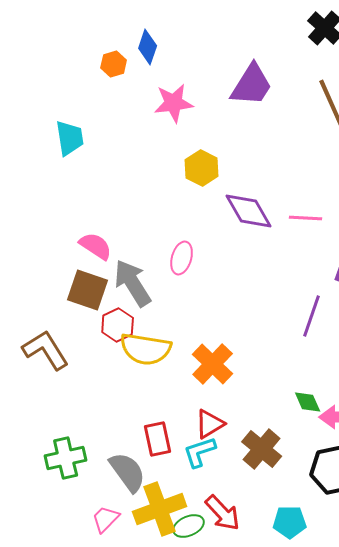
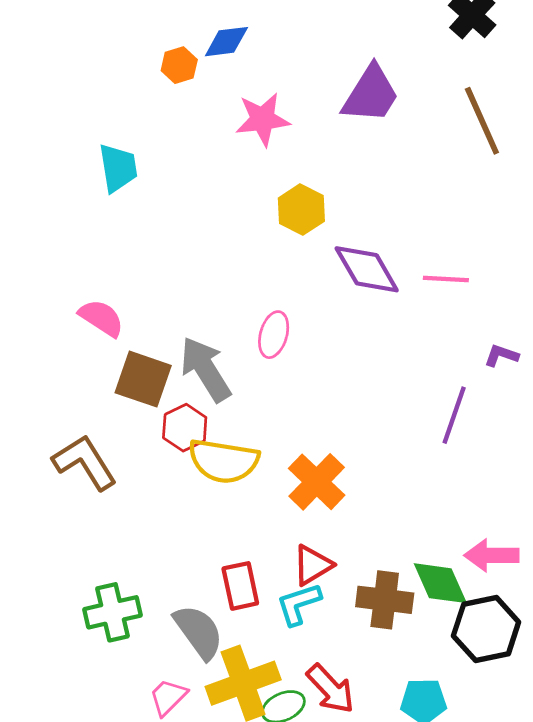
blue diamond: (148, 47) -> (226, 42), turned 64
pink semicircle: (96, 246) -> (101, 318), moved
green diamond: (308, 402) -> (440, 583), moved, size x1.5
brown cross: (262, 449) -> (385, 600), turned -33

